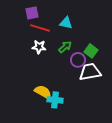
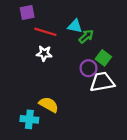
purple square: (32, 13) -> (27, 13), moved
green arrow: (65, 47) -> (86, 36), moved
cyan cross: (55, 100) -> (29, 119), moved

